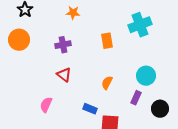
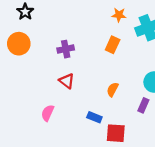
orange star: (73, 13) -> (119, 15), moved
orange rectangle: (107, 41) -> (113, 45), turned 35

